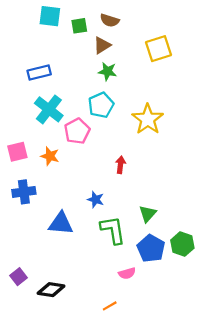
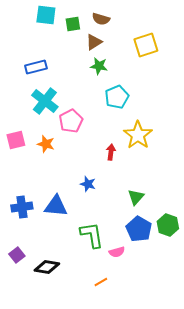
cyan pentagon: (101, 105) -> (117, 97), moved
yellow star: (148, 119) -> (138, 135), moved
blue cross: (24, 192) -> (22, 207), moved
green L-shape: (113, 230) -> (92, 235), moved

